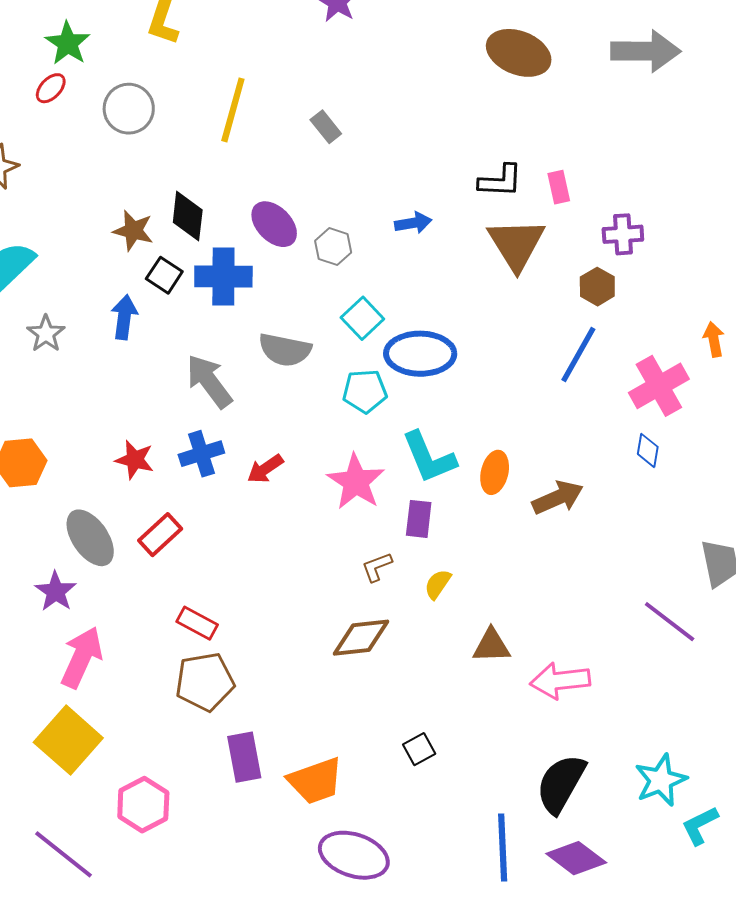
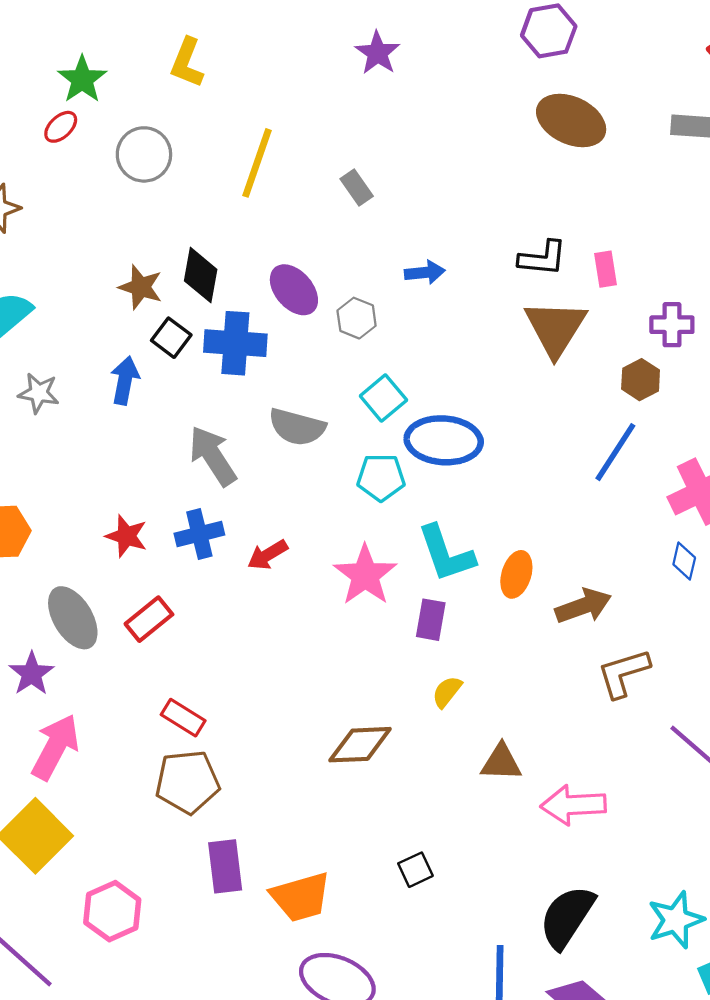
blue arrow: (413, 223) -> (425, 272), moved
gray star: (46, 334) -> (39, 393), turned -30
brown L-shape: (377, 567) -> (623, 673), moved, size x1.6

